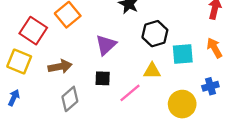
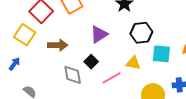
black square: (103, 78) -> (91, 62), turned 32
gray diamond: (70, 99) -> (73, 75), moved, turned -70

